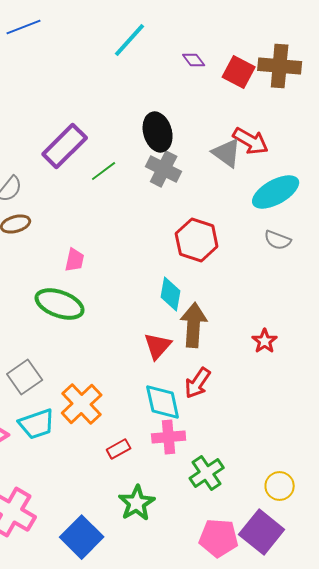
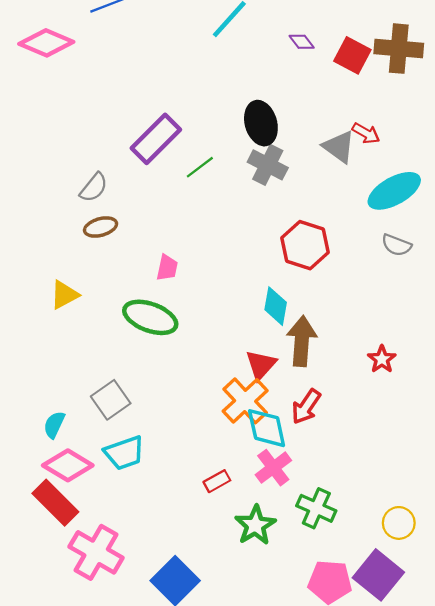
red arrow: (251, 141) -> (366, 133), size x0.7
orange cross: (82, 404) -> (245, 401), moved
pink cross: (169, 437) -> (273, 468), turned -32
green cross: (207, 473) -> (316, 508), turned -32
green star: (137, 503) -> (255, 525), moved

